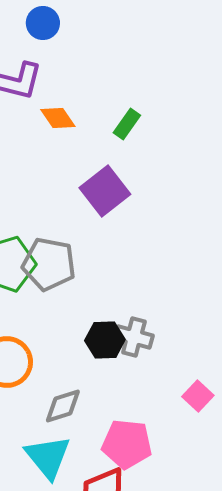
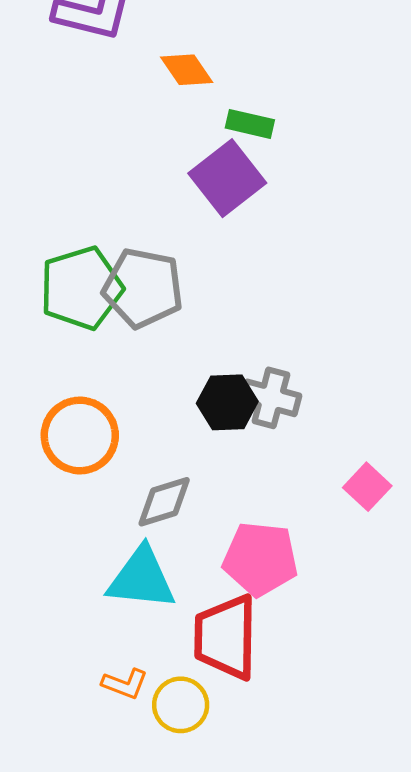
orange diamond: (58, 118) -> (187, 70), moved
green rectangle: (127, 124) -> (250, 124), moved, turned 68
cyan triangle: (48, 457) -> (141, 578), turned -45

